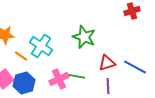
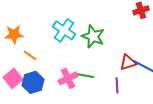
cyan cross: (41, 46) -> (64, 30), moved
red triangle: (107, 63) -> (128, 62), moved

